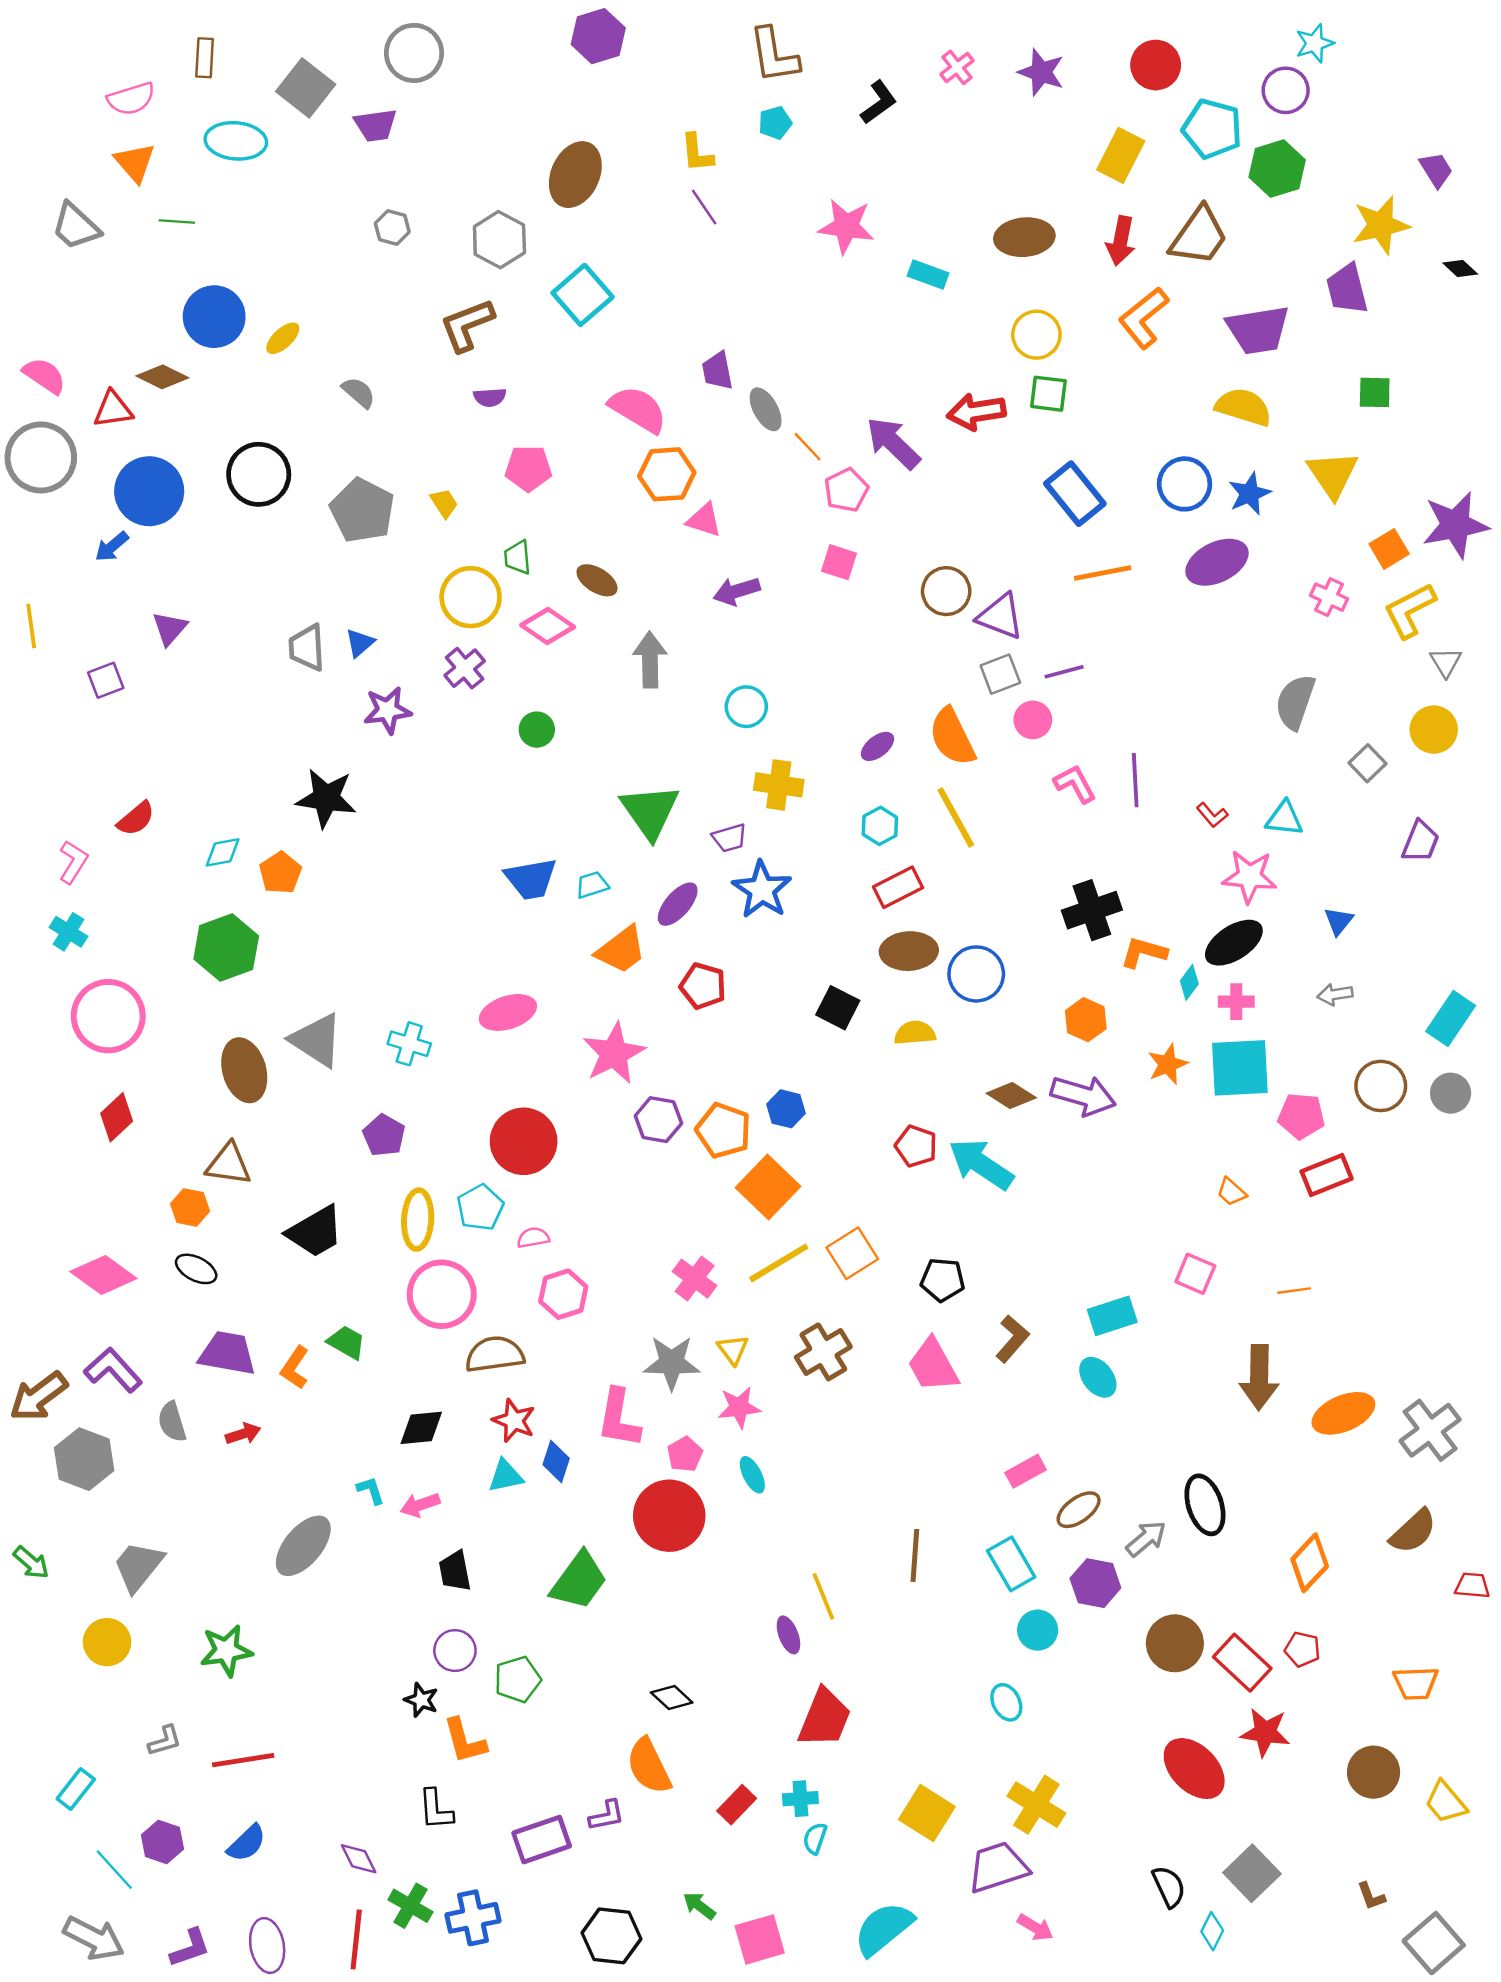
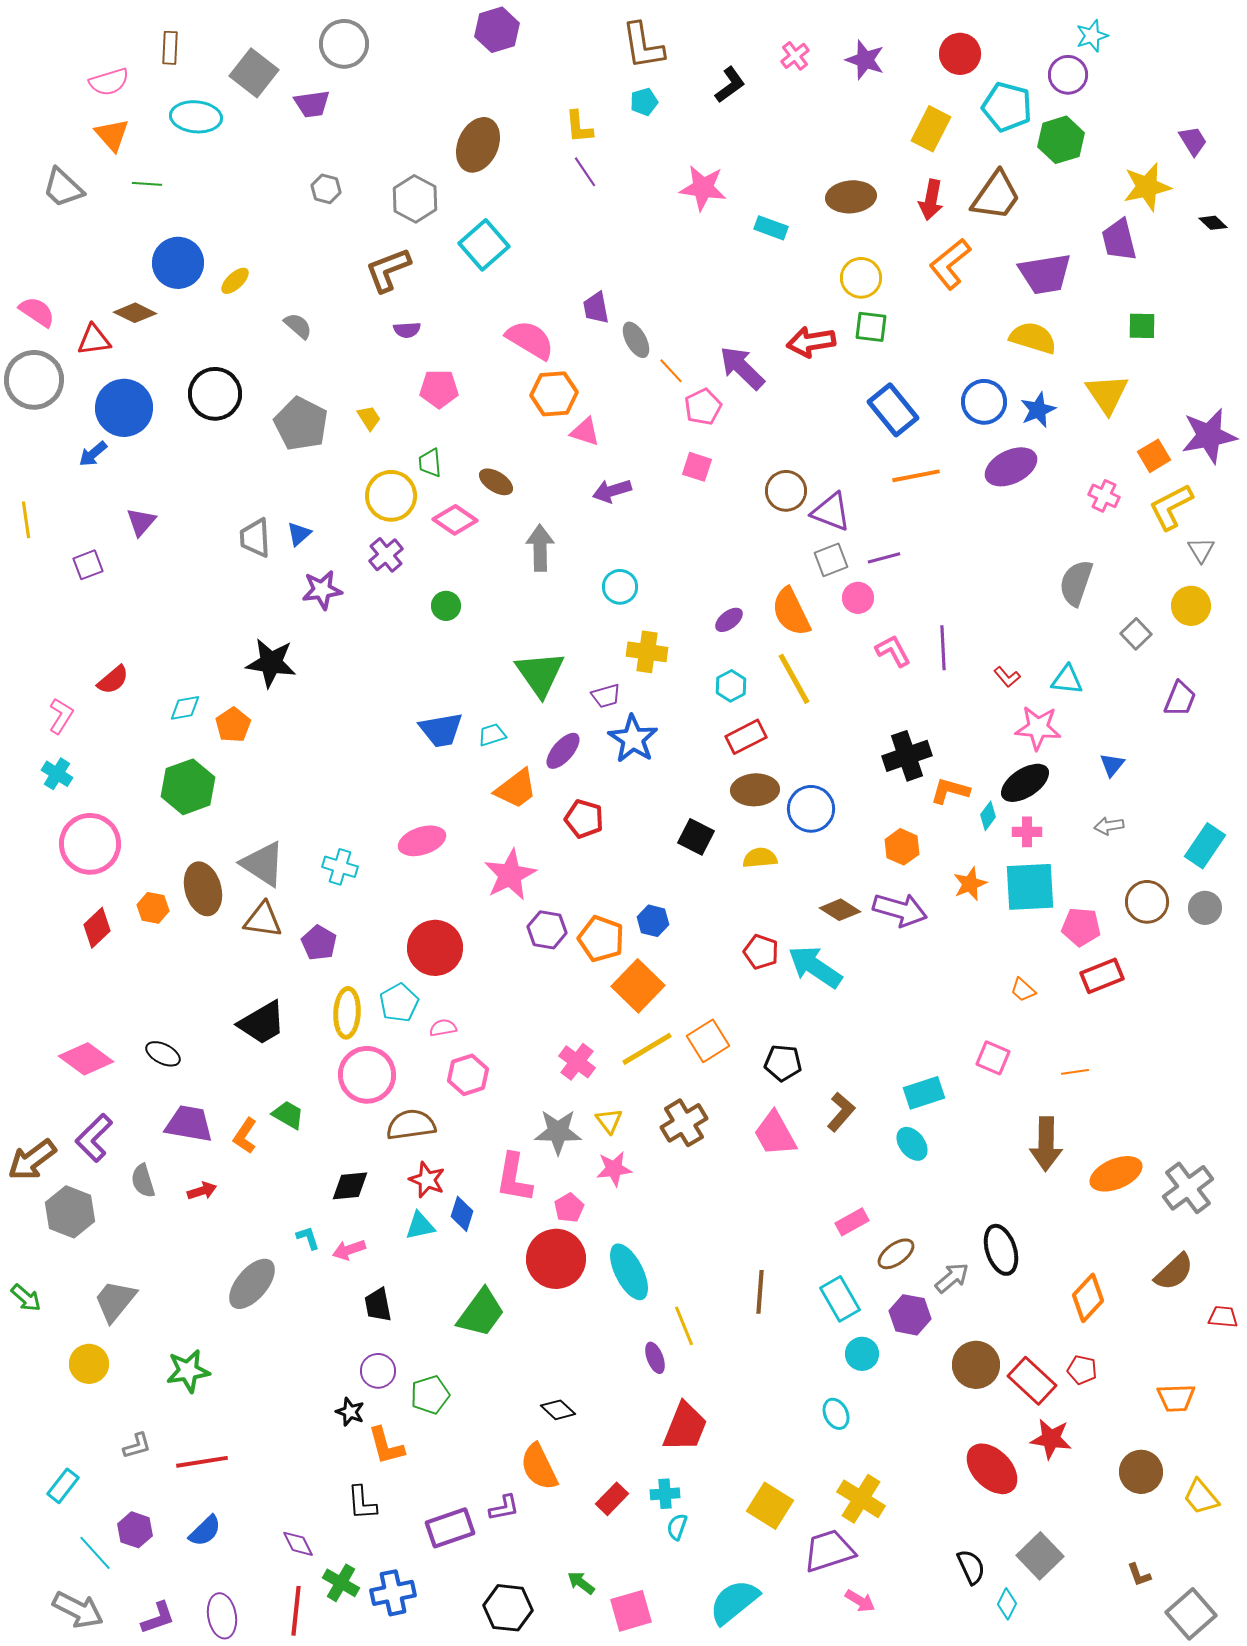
brown triangle: (229, 1164) -> (263, 920), moved
orange hexagon: (190, 1208) -> (153, 908), moved
purple L-shape: (113, 1370) -> (94, 1138), turned -93
cyan ellipse: (752, 1475) -> (629, 1272), moved, size x1.8

